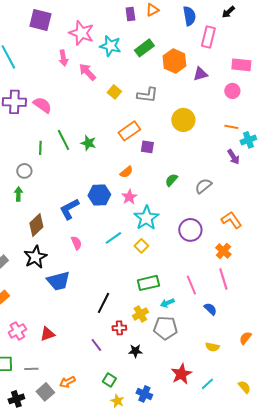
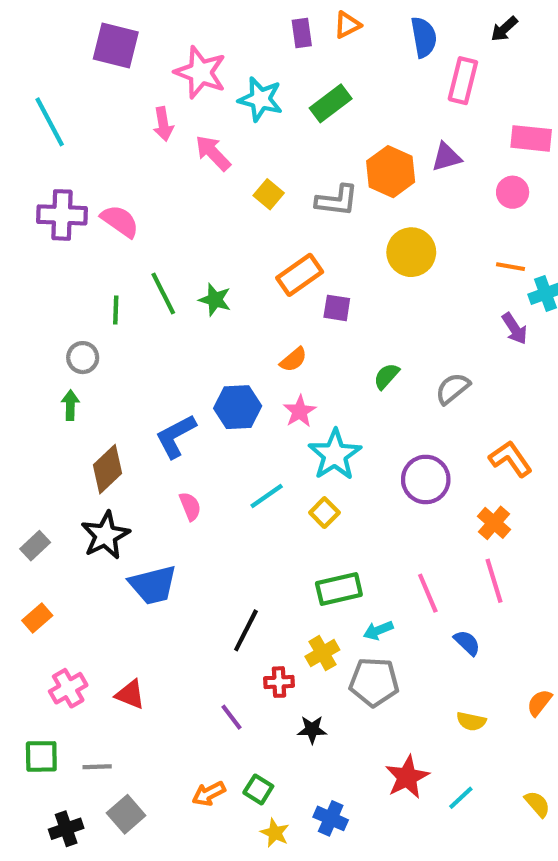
orange hexagon: (174, 61) -> (391, 172), moved
red triangle: (47, 334) -> (130, 694), turned 42
orange arrow: (67, 382) -> (209, 794), moved

